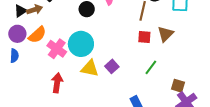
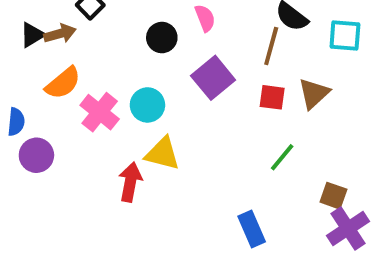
purple circle: (17, 34) -> (36, 155), moved
cyan circle: (81, 44) -> (147, 105), size x0.7
purple square: (112, 66) -> (213, 78), moved, size x1.5
red arrow: (57, 83) -> (130, 182), moved

